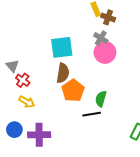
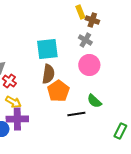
pink circle: (105, 52) -> (89, 65), moved
green semicircle: (101, 99) -> (94, 101), moved, turned -63
purple cross: (39, 135) -> (17, 119), moved

